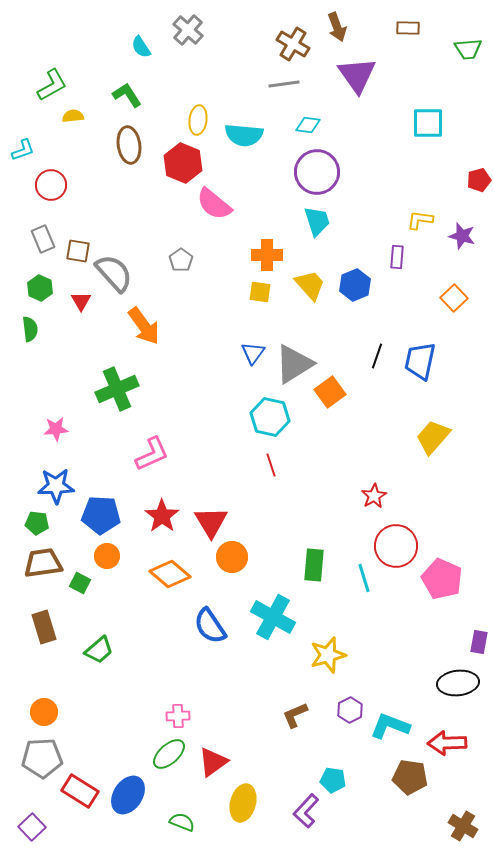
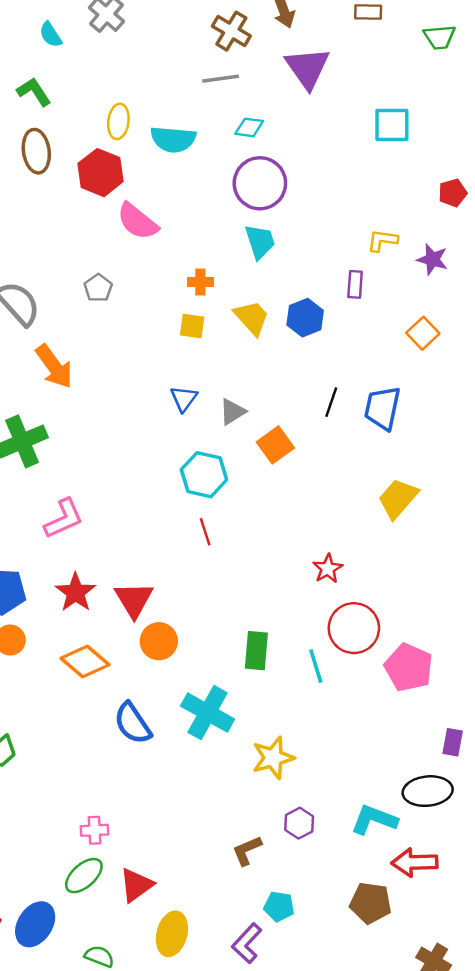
orange cross: (267, 255) -> (200, 282), size x0.7
gray triangle: (294, 364) -> (233, 412), size x0.6
brown L-shape: (295, 715) -> (247, 851), moved
cyan L-shape: (390, 726) -> (374, 820), moved

